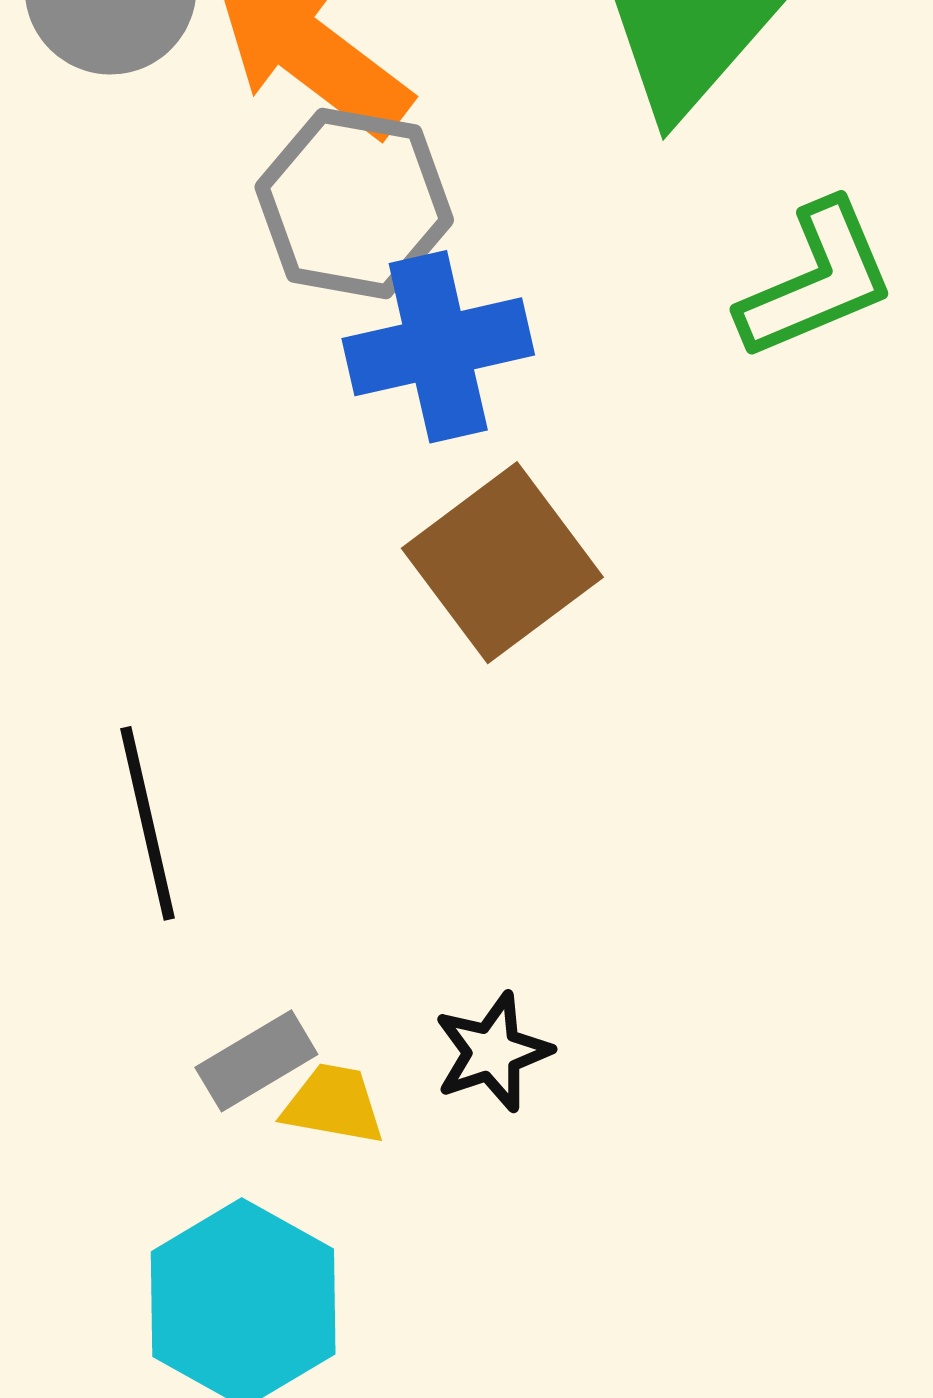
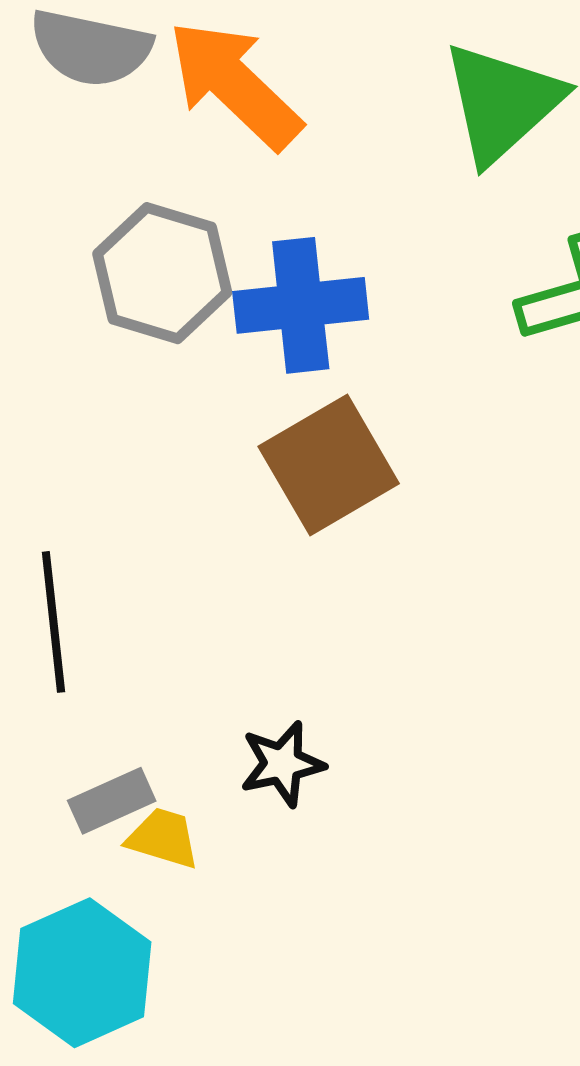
gray hexagon: (354, 204) -> (162, 273), moved
black star: (493, 1052) -> (282, 764), moved

